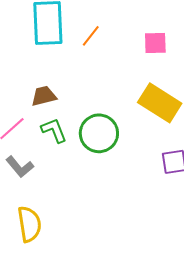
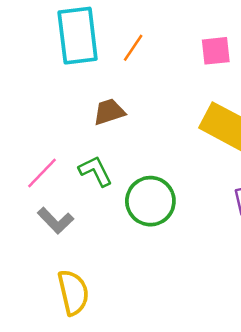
brown trapezoid: (44, 96) -> (109, 112), moved
green circle: (99, 133) -> (150, 201), moved

